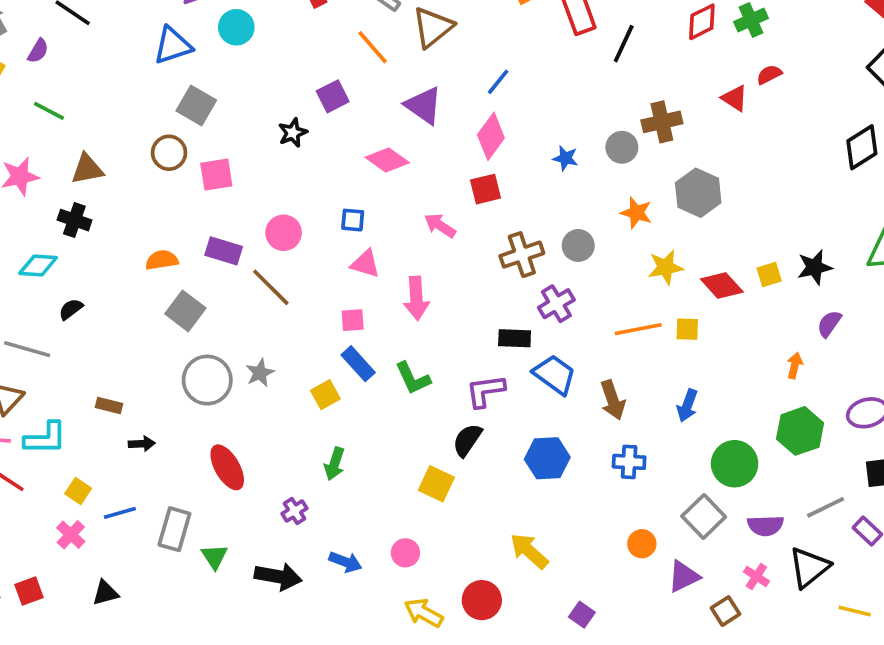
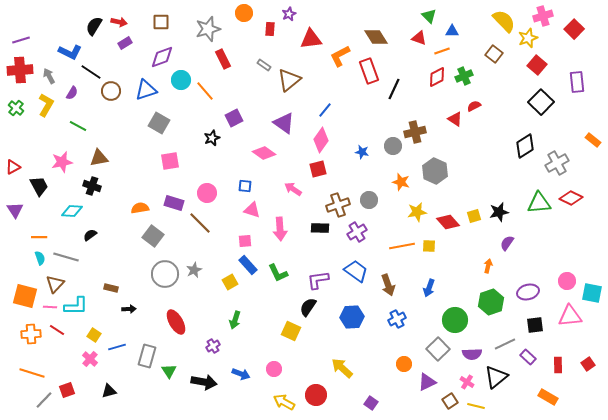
orange line: (373, 47) -> (205, 91), moved
brown circle: (169, 153) -> (111, 91), moved
black rectangle: (515, 338) -> (320, 228), moved
blue cross: (629, 462) -> (397, 319), turned -30
yellow line: (855, 611) -> (476, 406), moved

